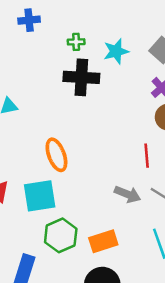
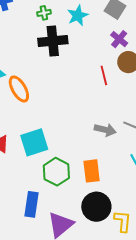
orange ellipse: (56, 155) -> (19, 89), moved
red line: (147, 156) -> (104, 75), moved
orange rectangle: (103, 241) -> (92, 171), turned -70

